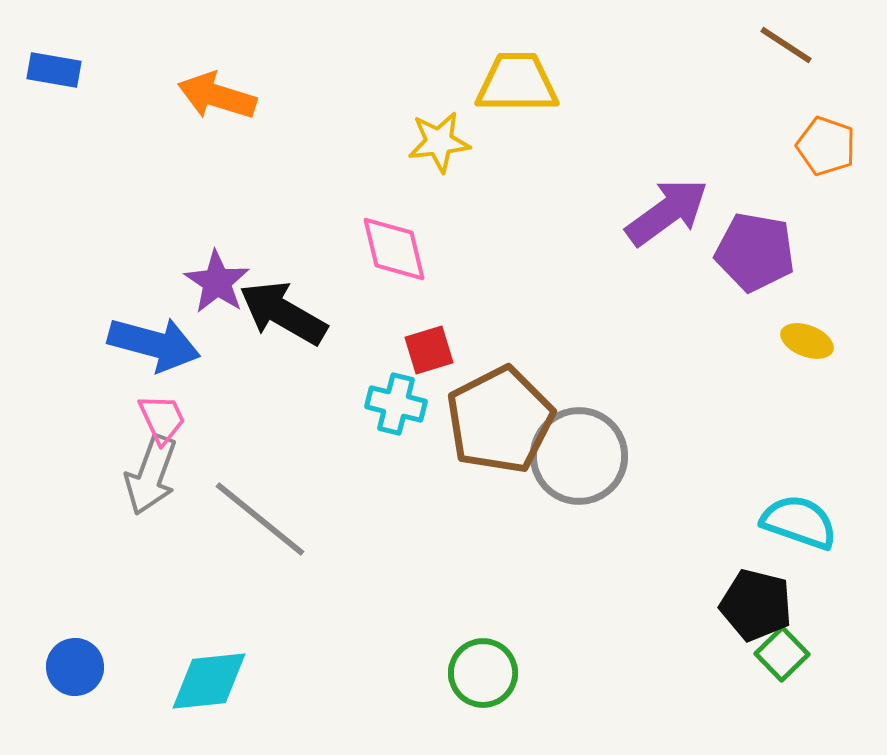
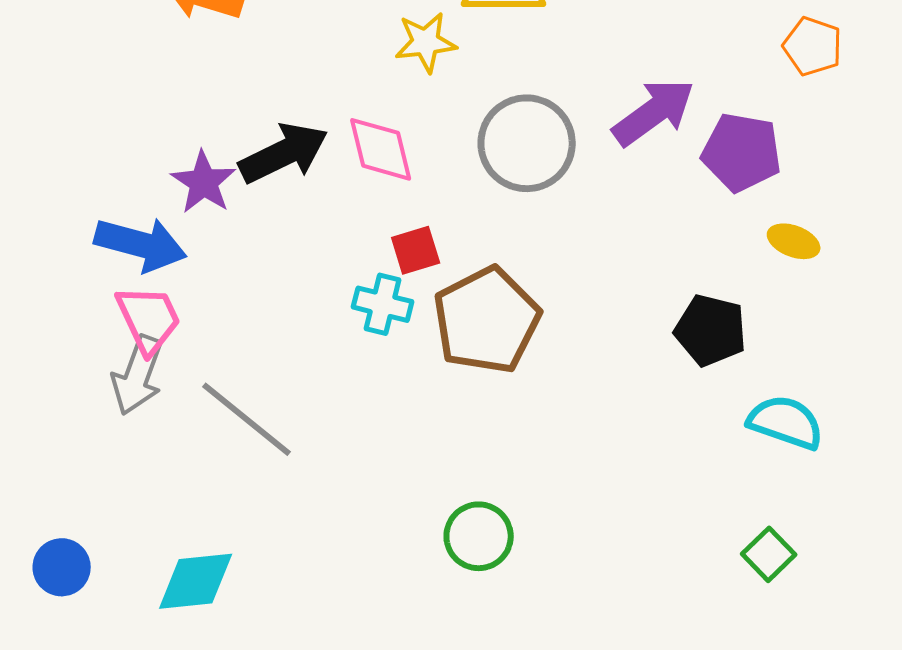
black arrow: (283, 313) -> (284, 153), moved, turned 124
pink trapezoid: (162, 419) -> (149, 319), size x1.4
gray circle: (579, 456) -> (527, 143), moved
black pentagon: (756, 605) -> (711, 330), moved
green circle: (483, 673) -> (479, 536), moved

